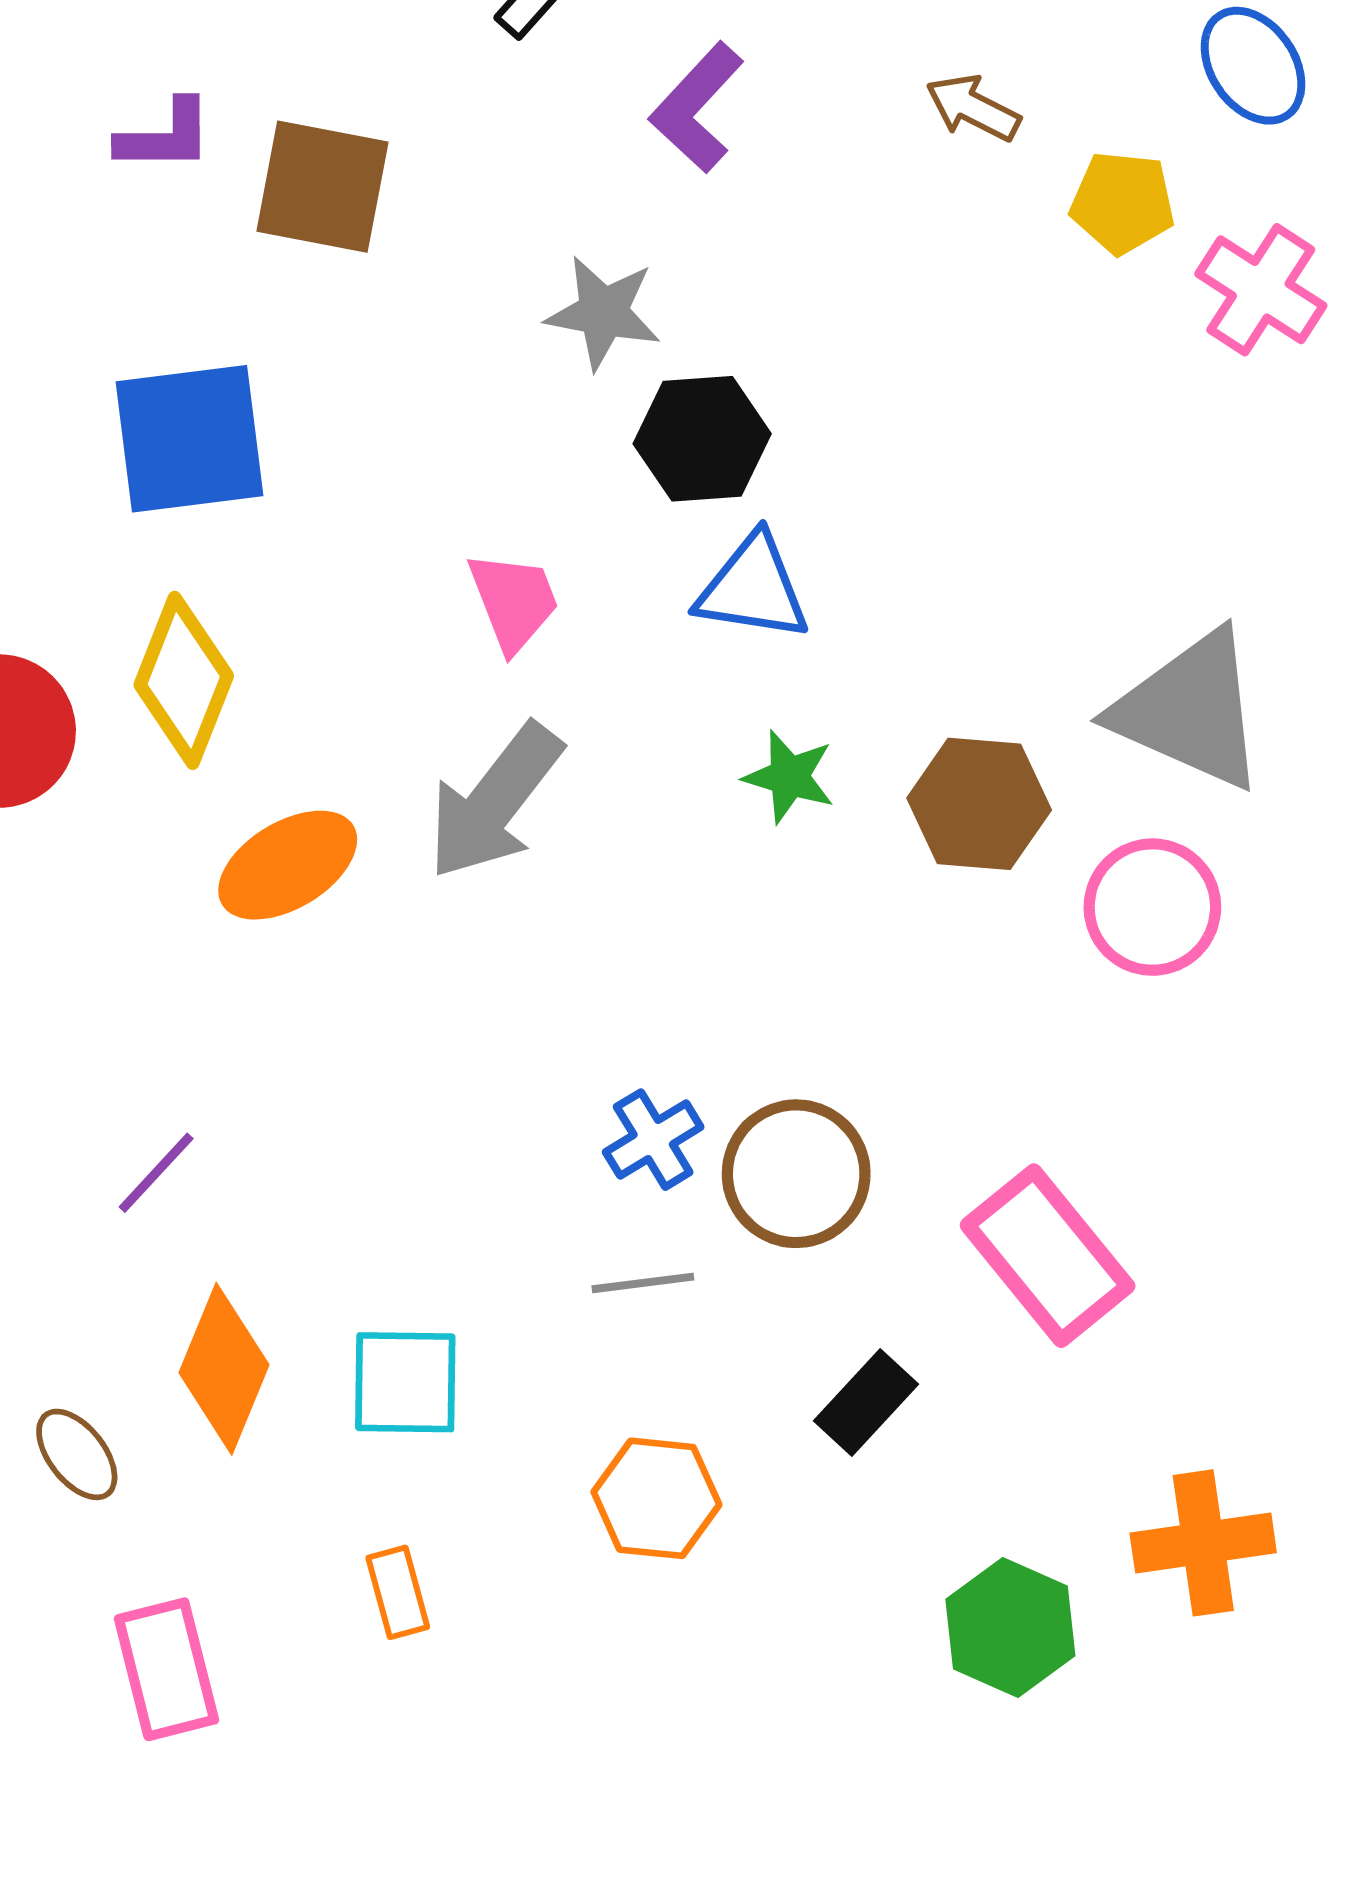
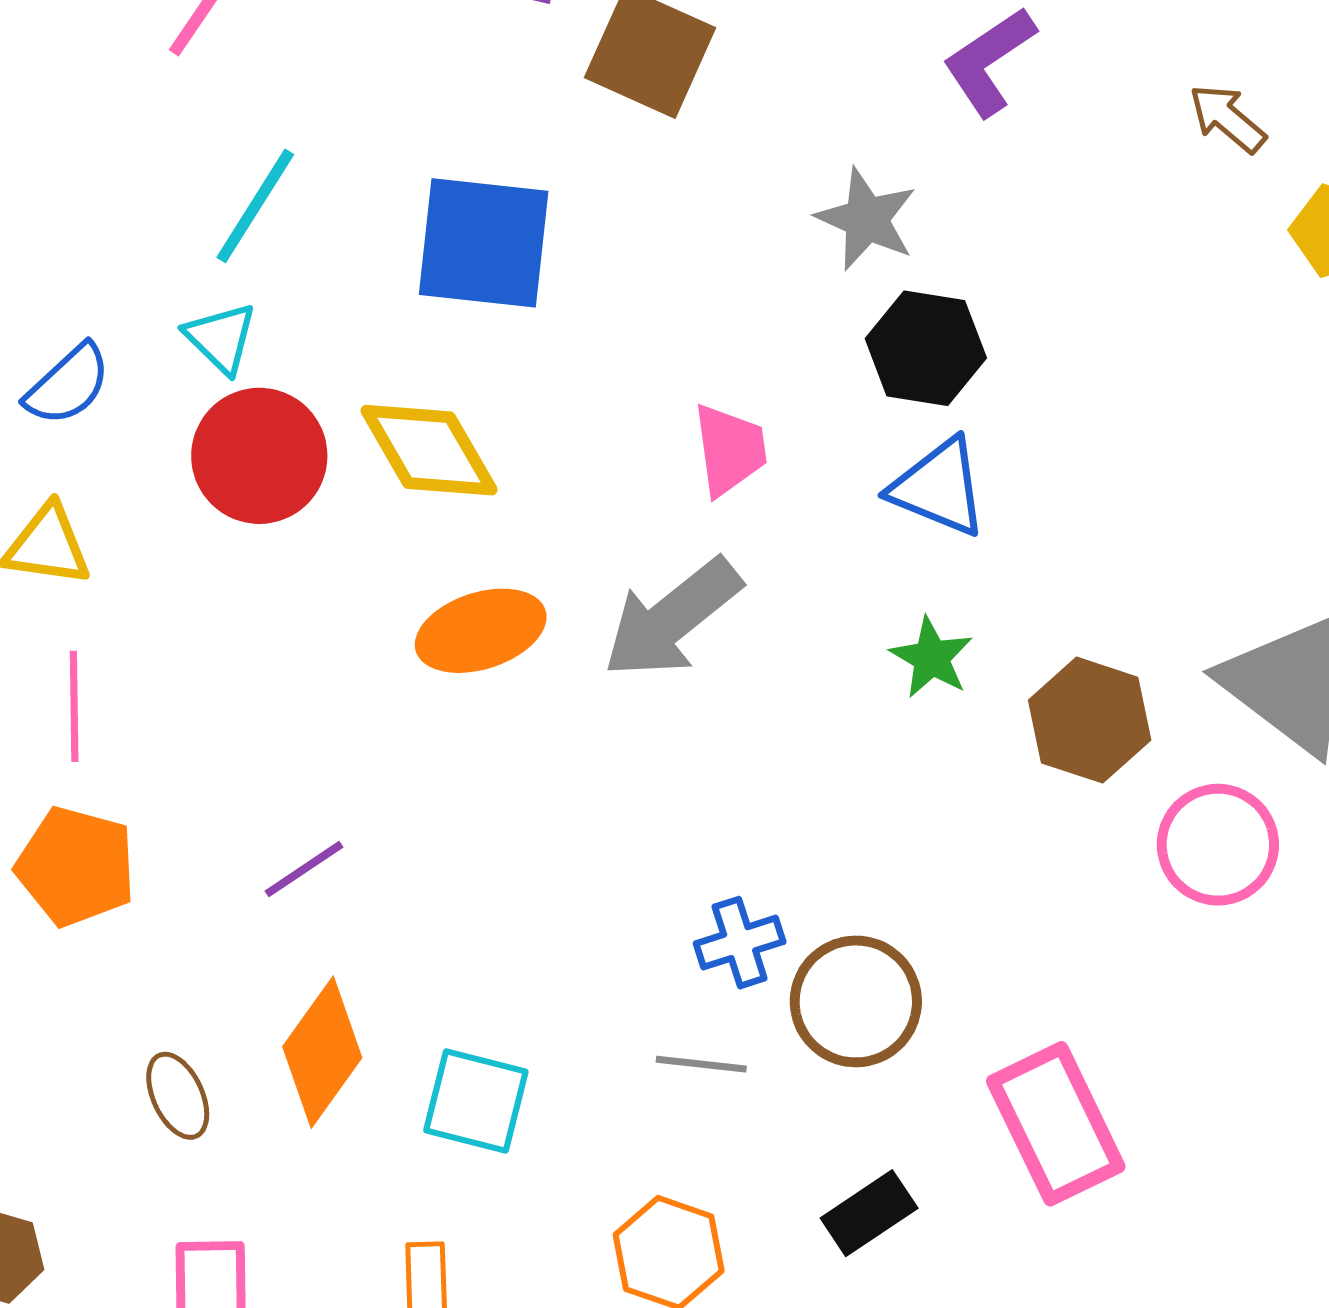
yellow diamond: (184, 680) -> (429, 450), turned -65

